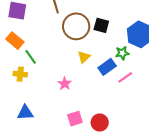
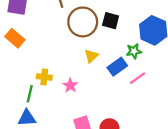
green line: (31, 57) -> (30, 94), moved, turned 49
yellow cross: (20, 74) -> (44, 77), moved

